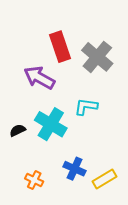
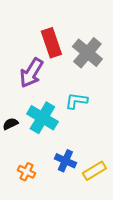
purple arrow: (39, 78) -> (31, 73), turned -88

